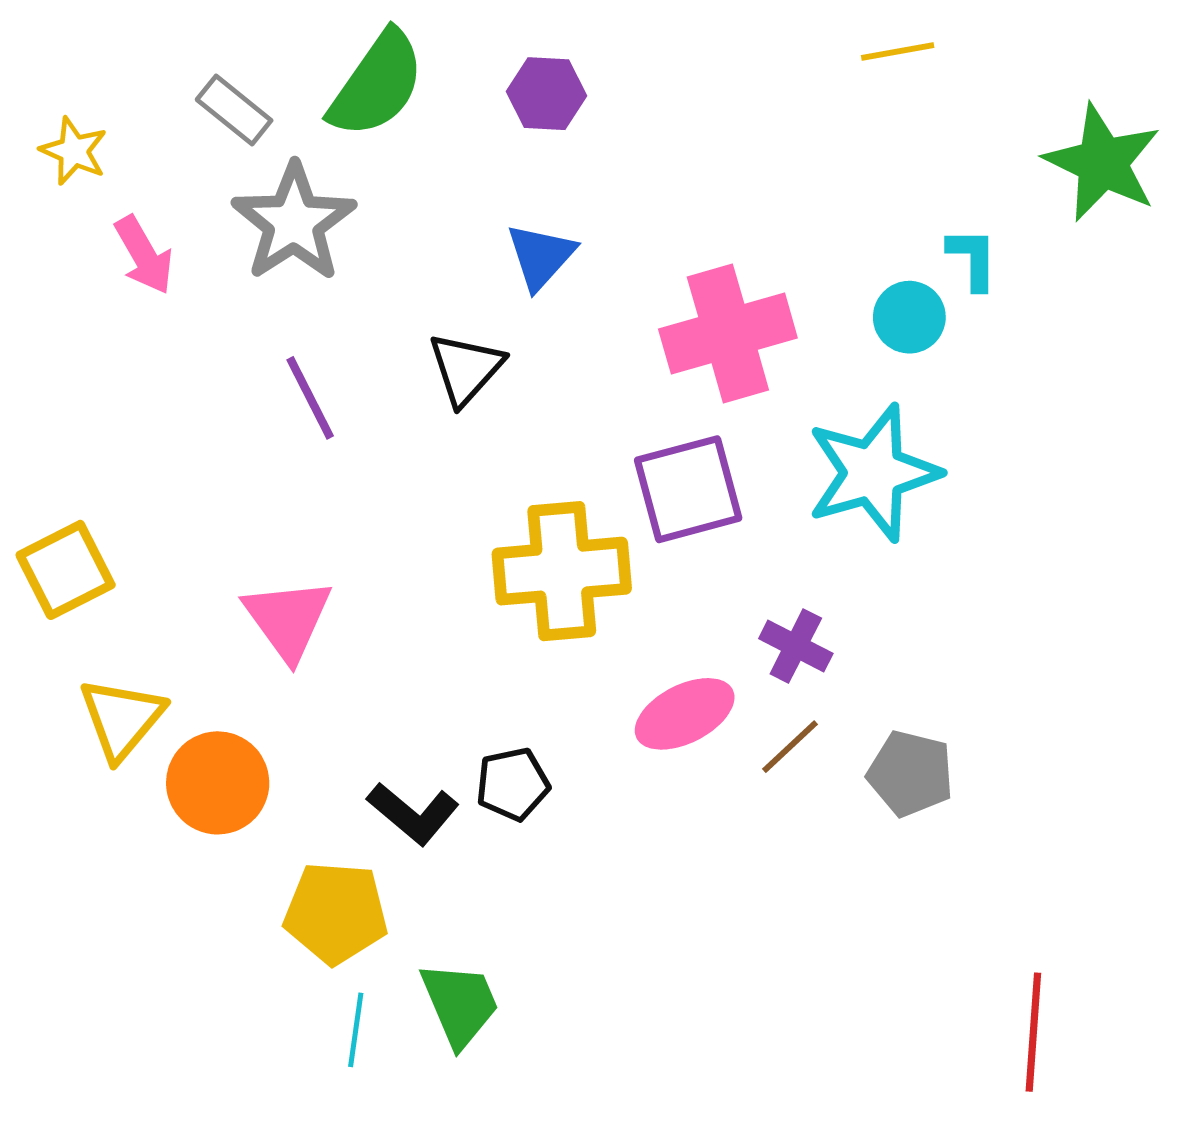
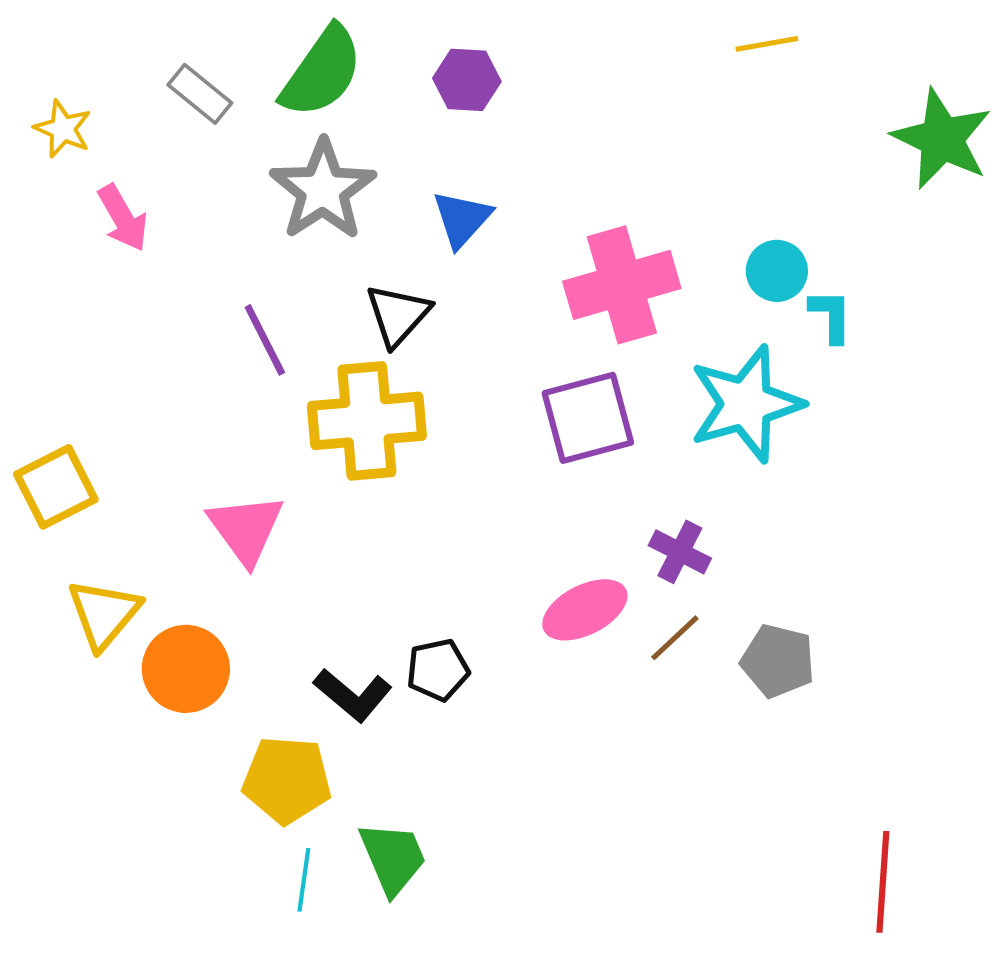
gray star: (294, 222) -> (323, 190), moved
cyan L-shape: (973, 259) -> (831, 316), moved
yellow cross: (562, 571) -> (367, 421), moved

